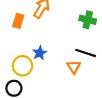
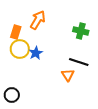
blue star: (40, 53) -> (36, 53), moved
yellow circle: (22, 66) -> (20, 49), moved

